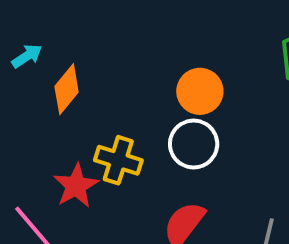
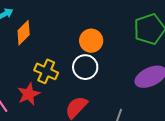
red star: (76, 186) -> (29, 94), moved

